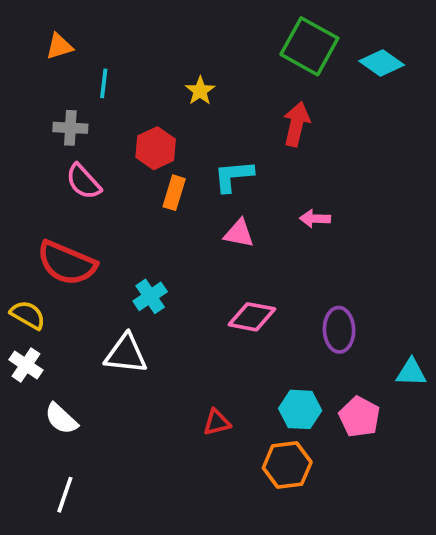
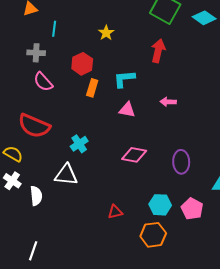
white semicircle: (61, 419) -> (36, 196), moved, turned -138

